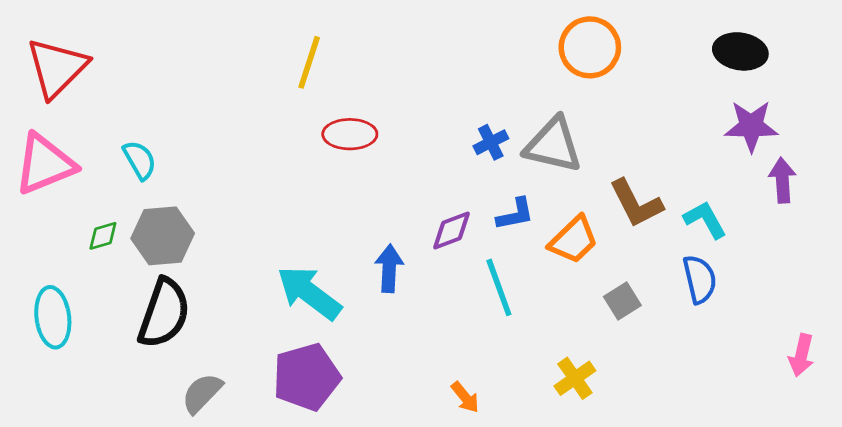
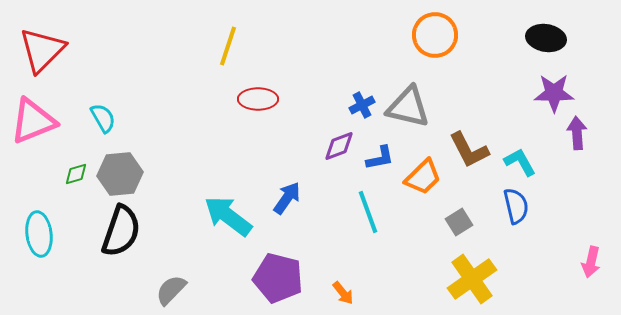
purple diamond: (452, 230) -> (339, 146), moved
blue arrow: (389, 268) -> (287, 198), turned 32
purple pentagon: (306, 377) -> (278, 278), moved, turned 30
yellow cross: (575, 378) -> (472, 279), moved, size x1.6
gray semicircle: (202, 393) -> (171, 290), moved

